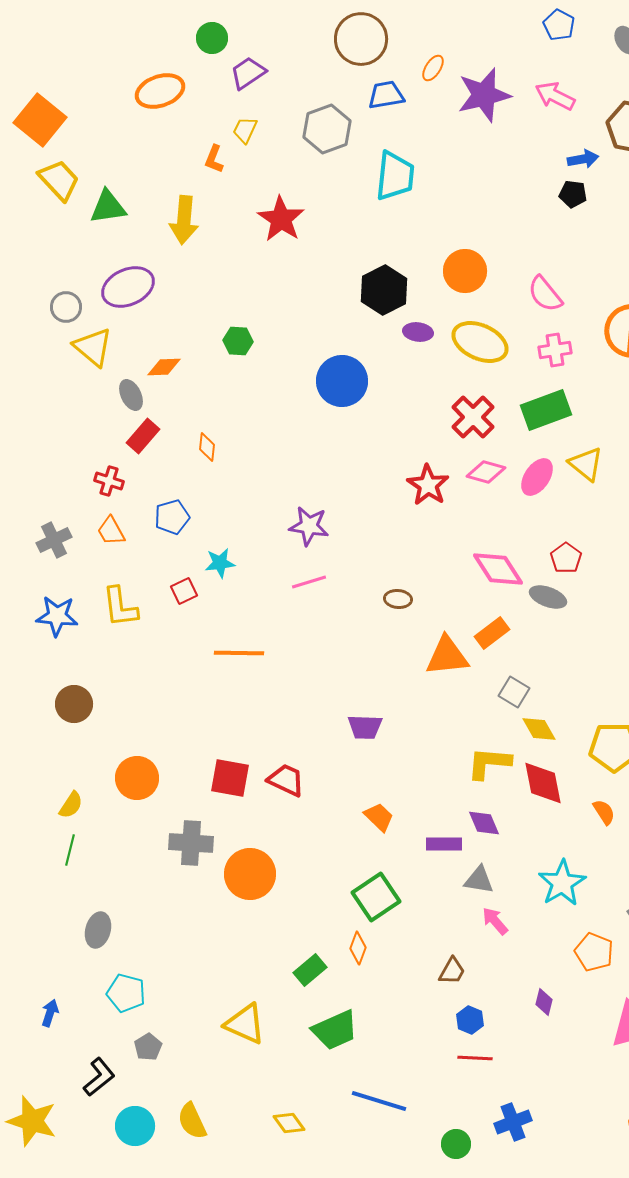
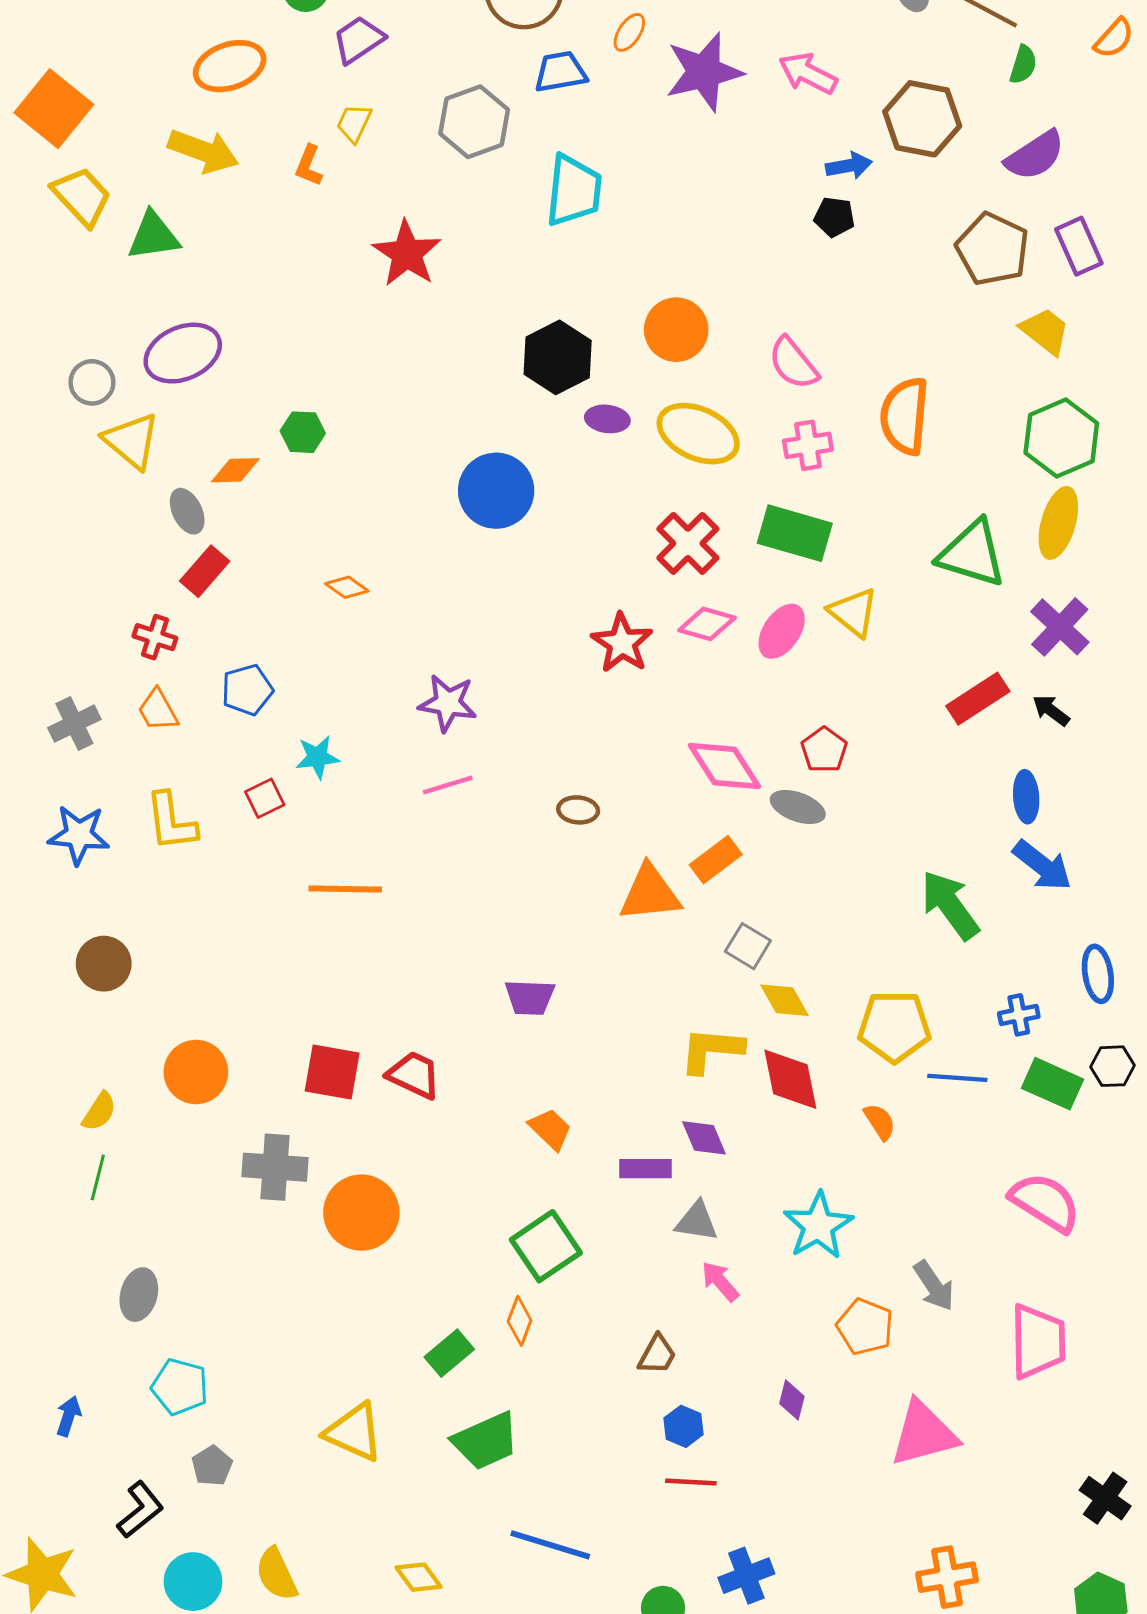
yellow arrow: (184, 220) -> (203, 151), moved, turned -75
green hexagon: (238, 341) -> (303, 432), moved
green rectangle: (546, 410) -> (795, 533), turned 36
orange diamond: (207, 447) -> (347, 587), moved, turned -60

